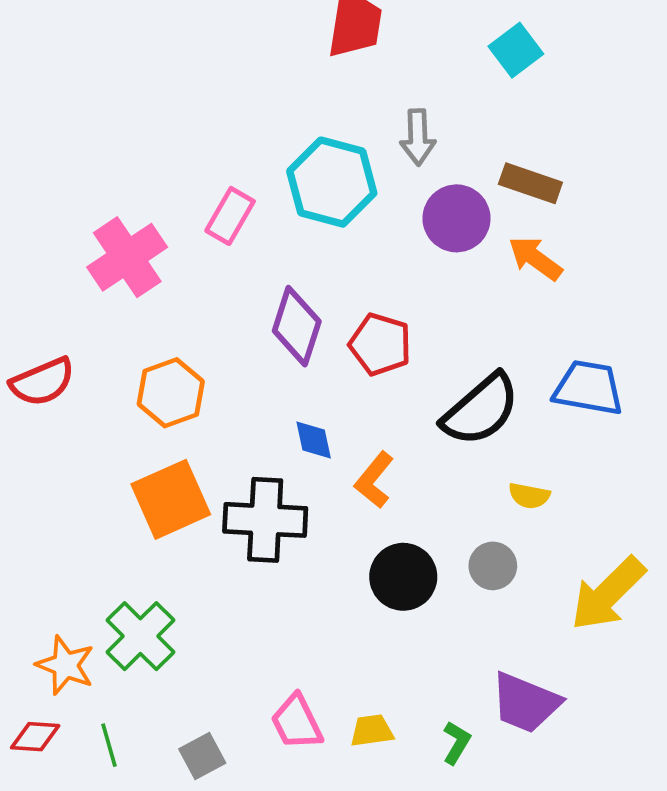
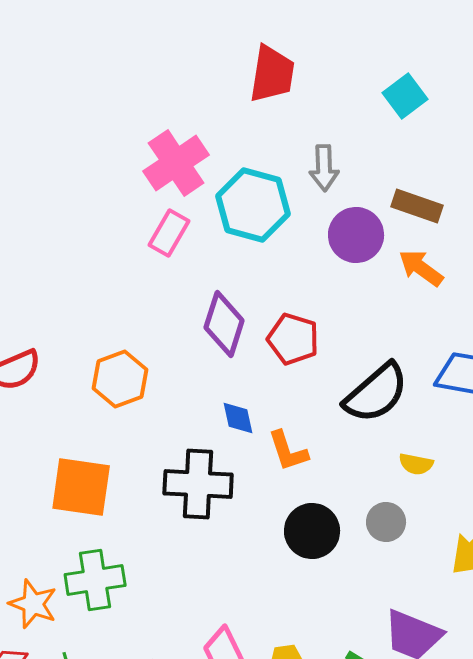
pink cross: (127, 257) -> (176, 163), moved
orange L-shape: (374, 480) -> (288, 451), turned -57
orange square: (171, 499) -> (81, 487), moved, turned 32
green cross: (140, 636) -> (95, 580), turned 36

